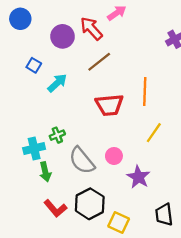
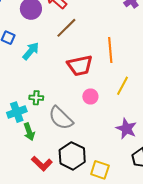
green cross: (57, 135) -> (36, 98), turned 32
pink circle: (114, 156) -> (90, 97), moved
purple star: (138, 177) -> (126, 129), moved

